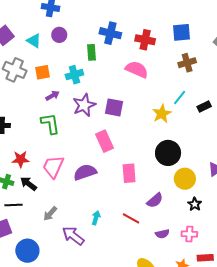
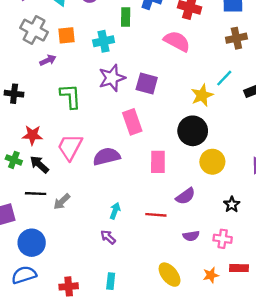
purple arrow: (52, 96) -> (48, 60), moved
black circle: (168, 153) -> (193, 131), moved
yellow circle: (185, 179) -> (212, 162), moved
black line: (13, 205) -> (36, 194), moved
red line: (131, 218) -> (156, 215), turned -30
purple arrow: (73, 236) -> (108, 237), moved, size x0.6

